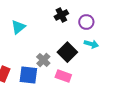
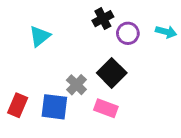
purple circle: (86, 22) -> (128, 33), moved
cyan arrow: (91, 44) -> (166, 32), moved

